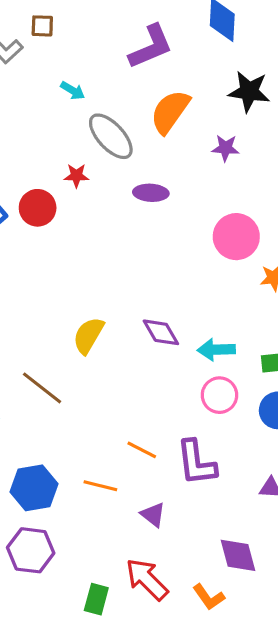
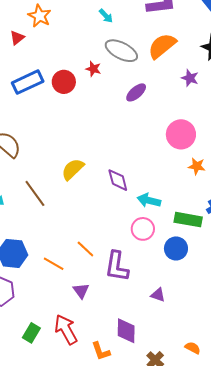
gray ellipse: (111, 136) -> (121, 51), turned -36
purple ellipse: (151, 193) -> (136, 92), turned -60

